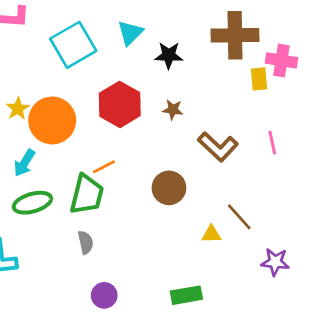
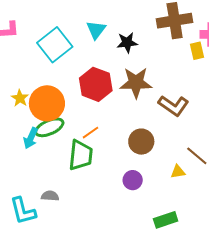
brown star: (173, 110) -> (136, 83), size x2.0
green ellipse: (32, 203) -> (49, 127), moved
gray semicircle: (86, 242) -> (50, 196), moved, turned -66
purple circle: (104, 295) -> (133, 180), moved

